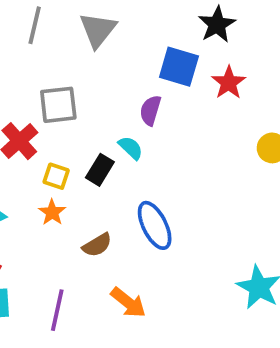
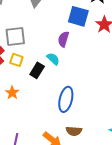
yellow square: (56, 176) -> (16, 60), moved
blue ellipse: (155, 225) -> (66, 99), turned 40
brown semicircle: (97, 245) -> (74, 131), moved, turned 35

